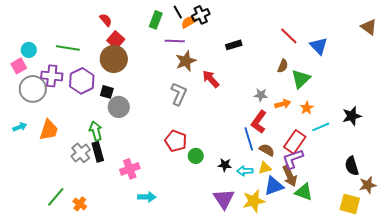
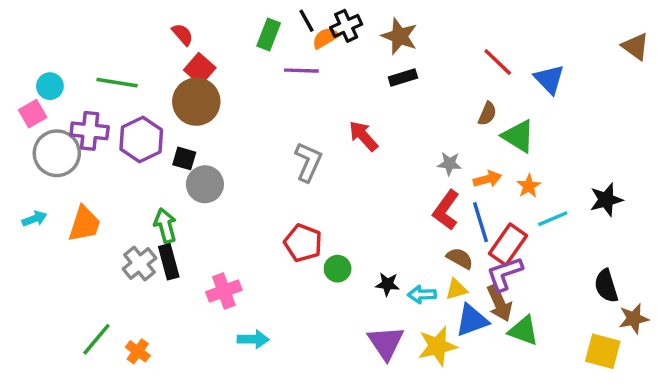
brown star: (186, 61) -> (400, 36), moved, turned -30
green triangle: (301, 79) -> (518, 136), turned -45
blue line: (249, 139) -> (480, 222), moved

